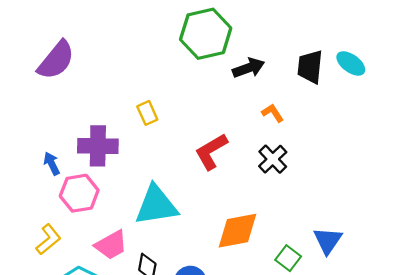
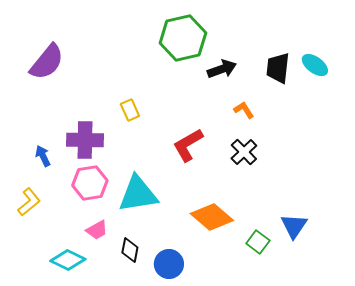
pink hexagon: (79, 193) -> (90, 183), moved
orange diamond: (238, 231) -> (212, 217), turned 51
yellow L-shape: (48, 239) -> (29, 202), moved
pink trapezoid: (111, 245) -> (97, 230), size x0.7

